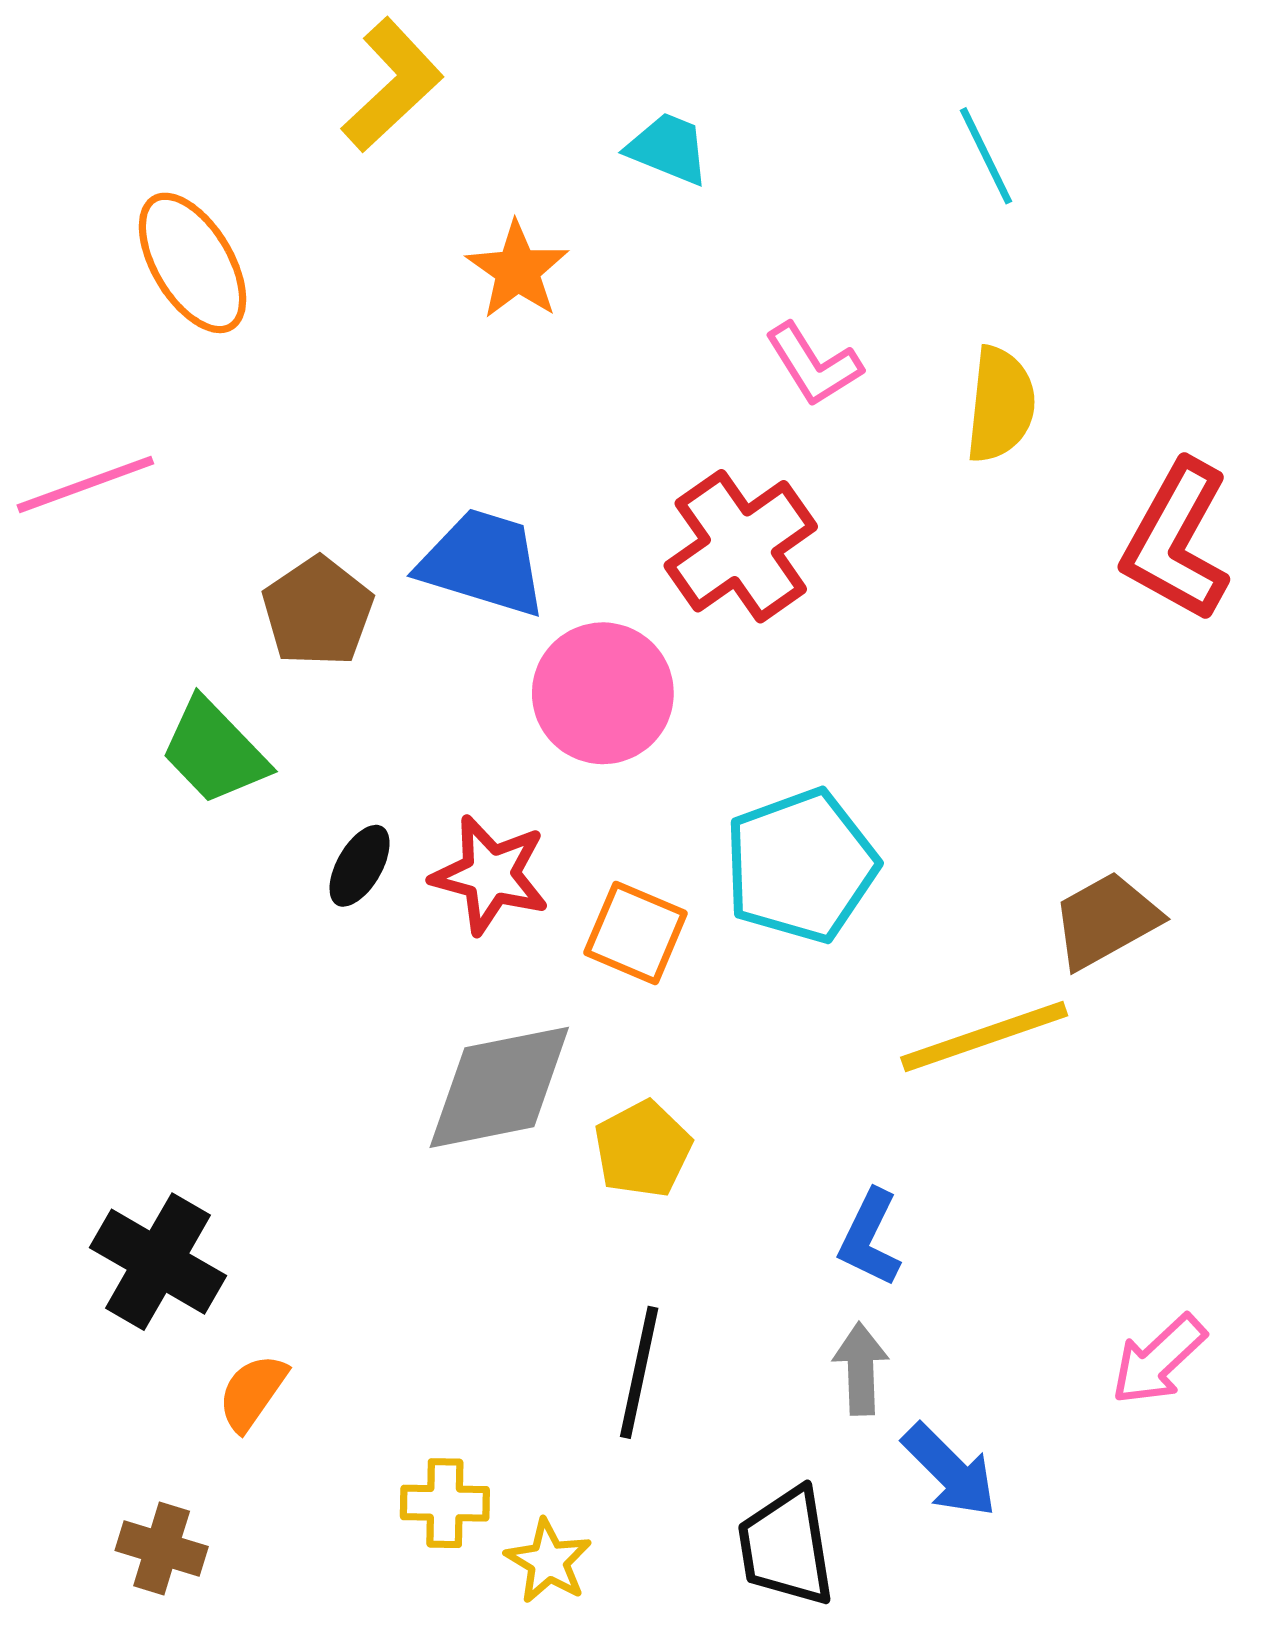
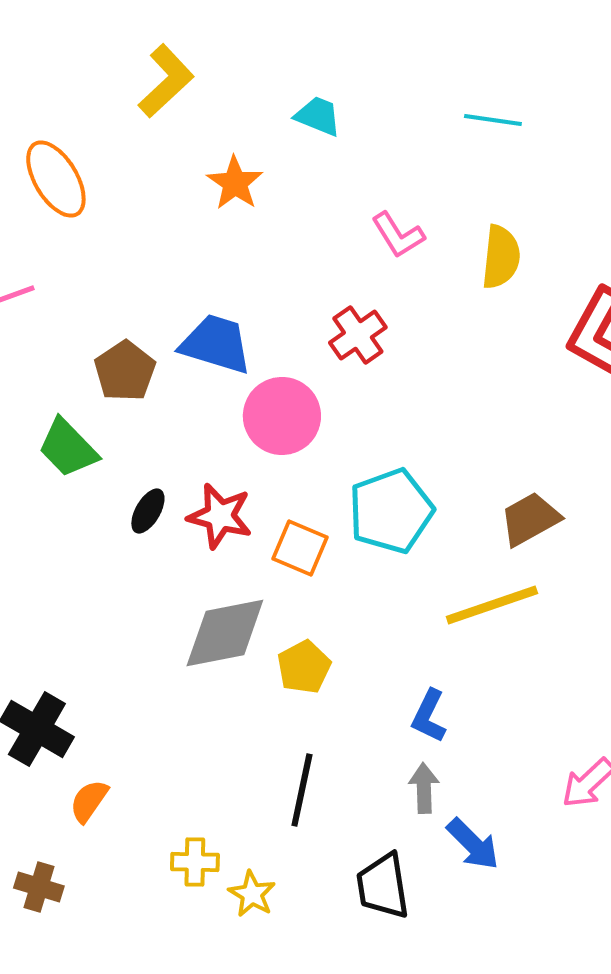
cyan line: (986, 156) -> (493, 120), turned -56
red cross: (741, 546) -> (358, 335), size x0.7
brown trapezoid: (1106, 920) -> (530, 519), moved

